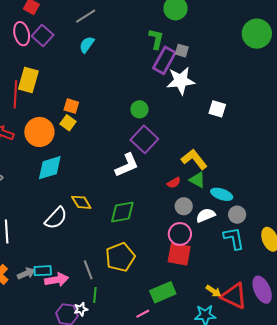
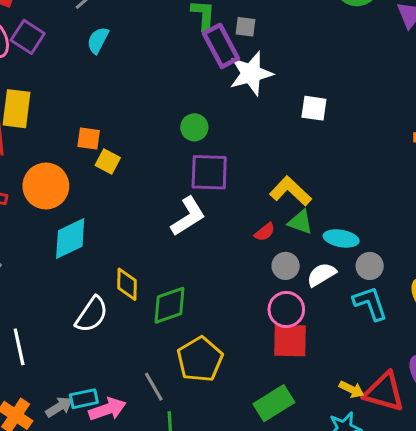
purple rectangle: (164, 60) -> (221, 46), turned -48
yellow square: (68, 123) -> (108, 162), moved
purple square: (144, 139) -> (209, 172), turned -32
yellow diamond: (81, 202) -> (127, 284), turned 40
green diamond: (122, 212) -> (169, 305), moved

